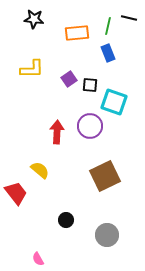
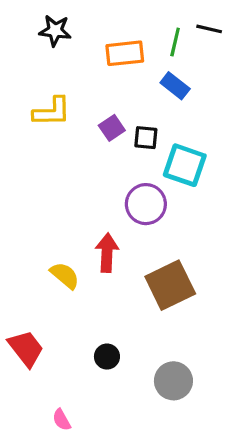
blue rectangle: (108, 53) -> (175, 86), turned -30
red arrow: (57, 132) -> (107, 253), moved
red trapezoid: (16, 193) -> (26, 348), moved

